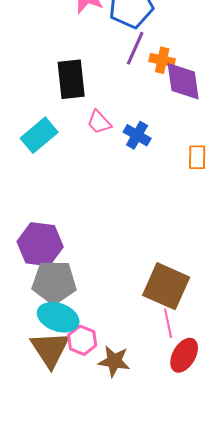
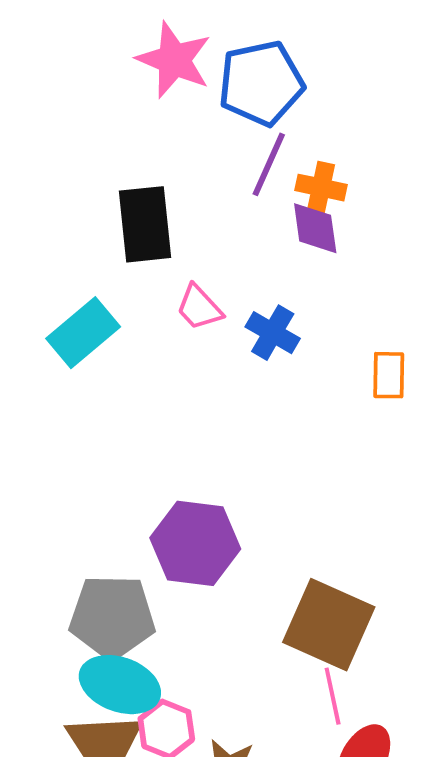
purple diamond: (183, 81) -> (315, 228), moved, size x0.7
purple hexagon: (40, 244) -> (195, 543), moved

